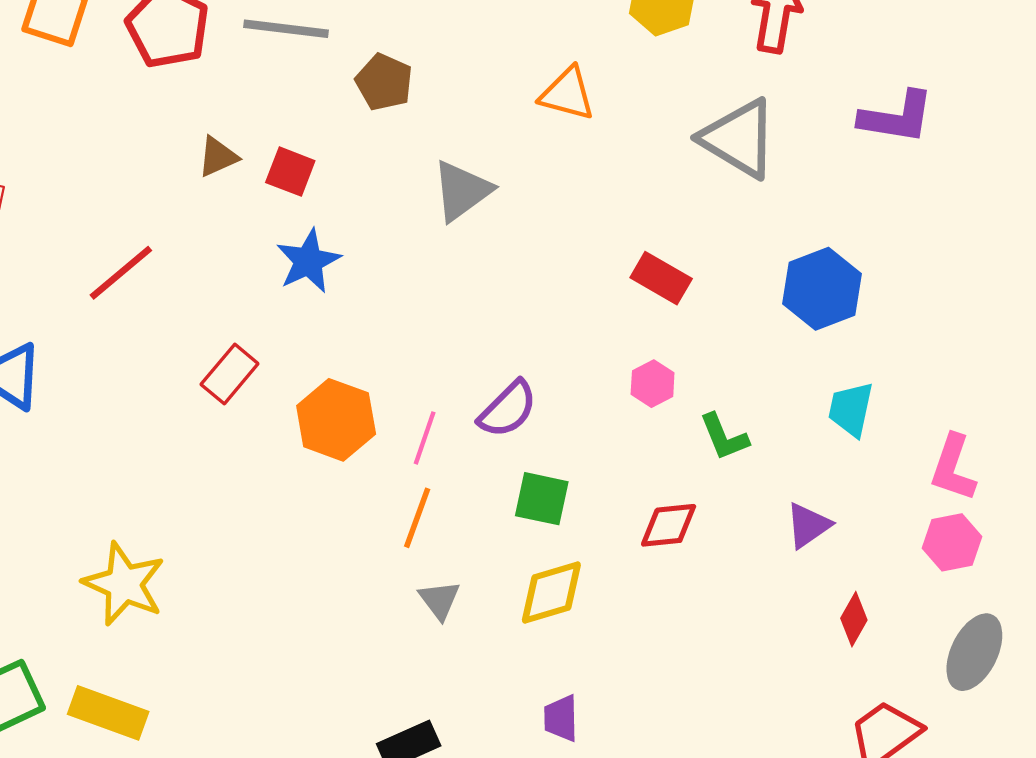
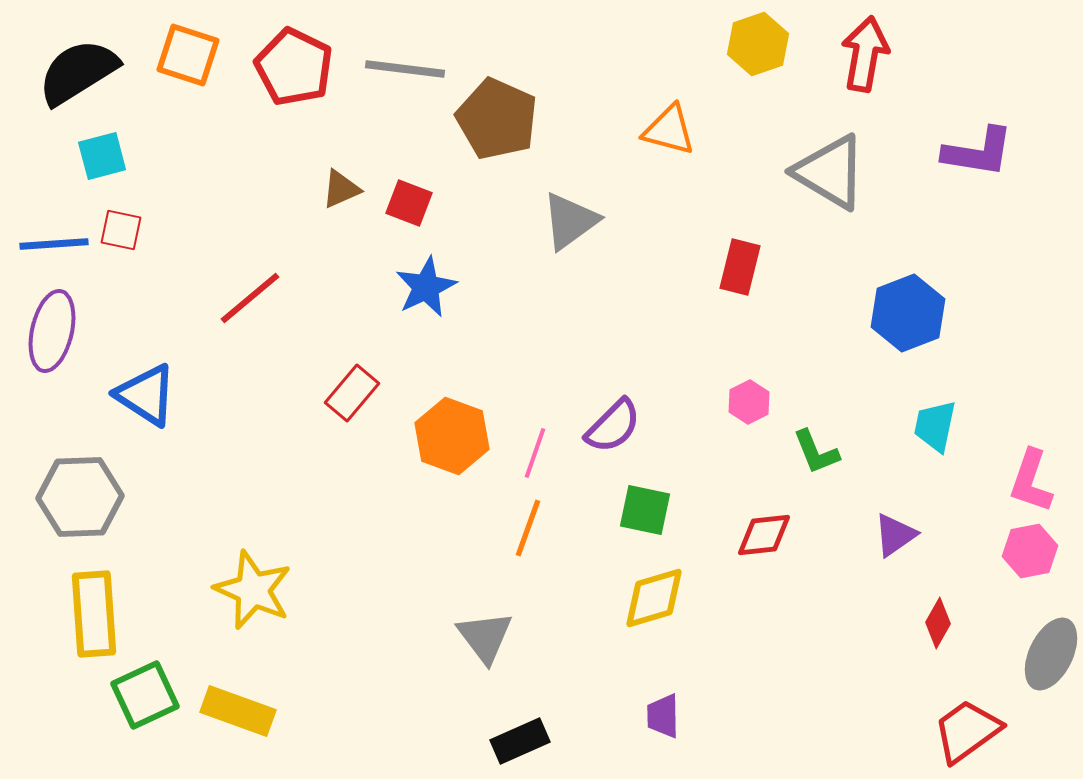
brown pentagon: (384, 82) -> (497, 119), size x1.5
red rectangle: (661, 278) -> (740, 267), moved, turned 74
gray triangle: (439, 600) -> (485, 637), moved, size x1.4

